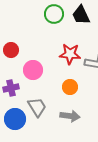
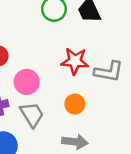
gray trapezoid: (37, 107) -> (32, 114), moved

